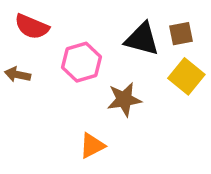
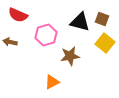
brown square: (181, 34) -> (102, 19), turned 32

